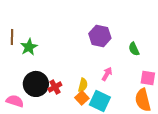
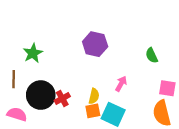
purple hexagon: (100, 36) -> (95, 44), moved
brown line: (12, 37) -> (14, 79), moved
orange square: (82, 98) -> (93, 111), turned 32

